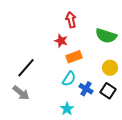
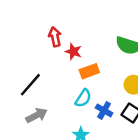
red arrow: (71, 20) -> (55, 37), moved
gray arrow: (21, 93) -> (37, 115), moved, turned -66

